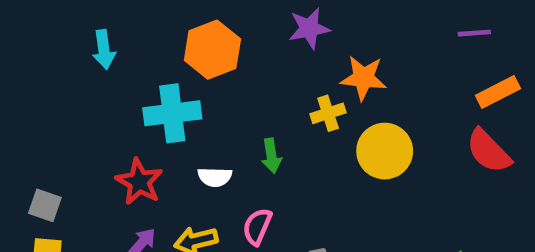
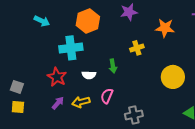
cyan arrow: (104, 50) -> (42, 21), turned -56
orange star: (363, 78) -> (165, 28), moved
yellow circle: (385, 151) -> (173, 77), moved

